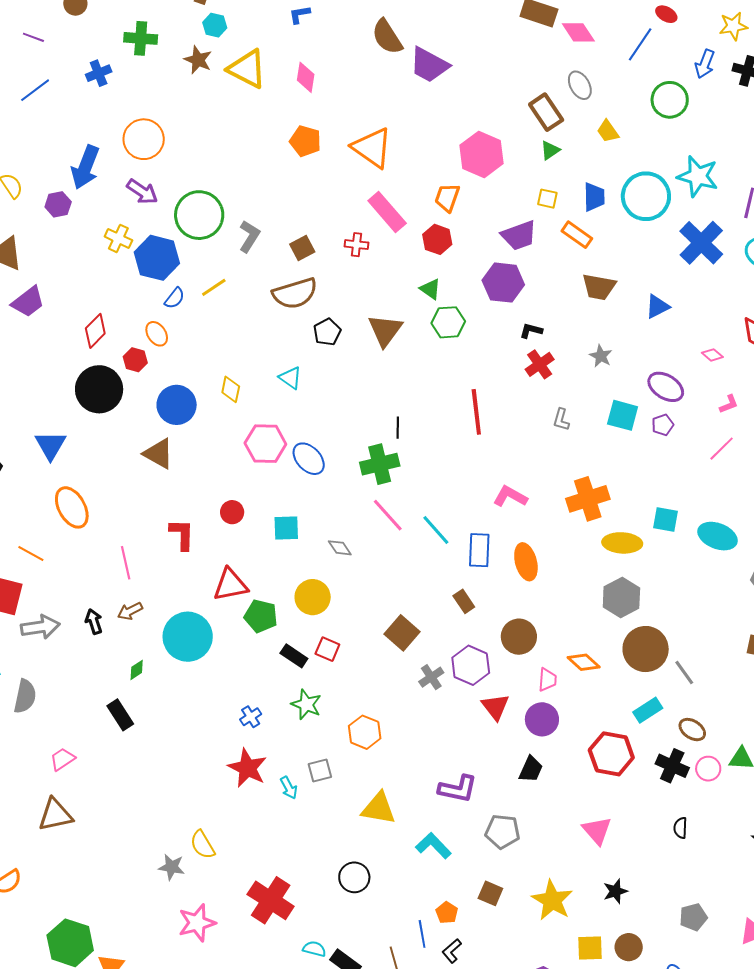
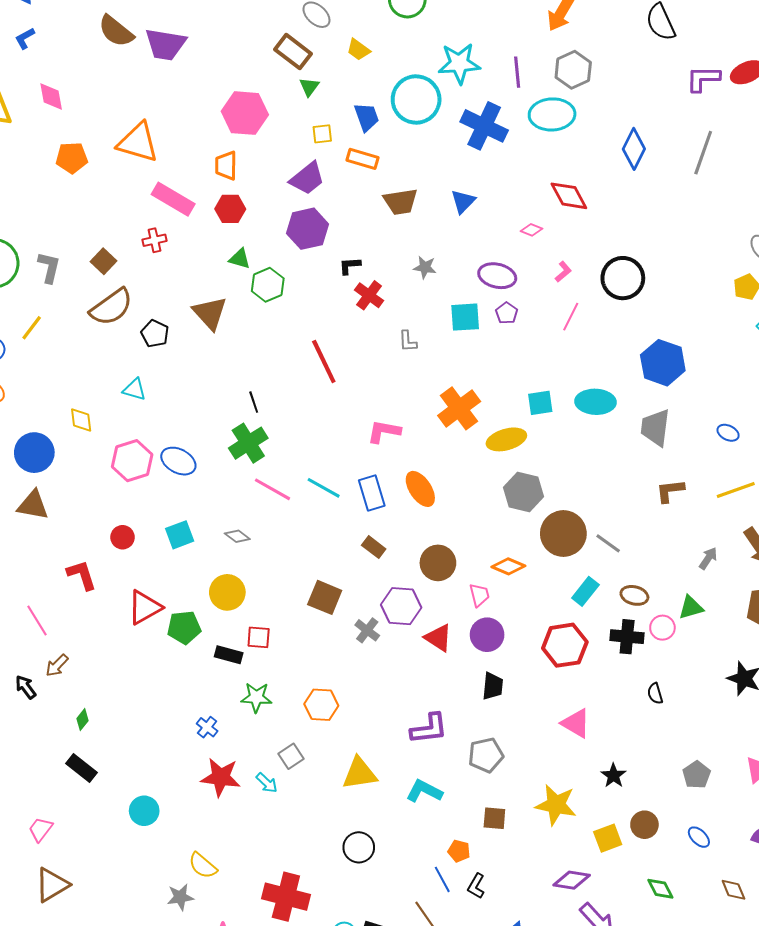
cyan circle: (188, 637) -> (144, 811), moved, size x0.6

